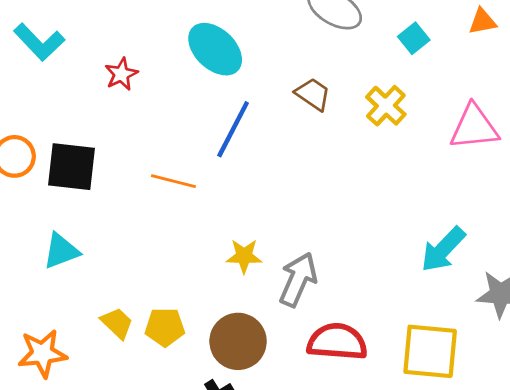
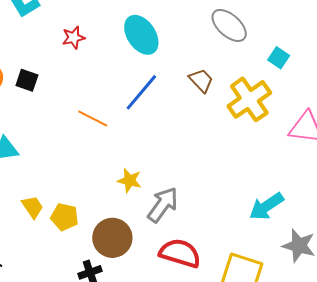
cyan square: (414, 38) -> (279, 58), turned -30
yellow cross: (386, 106) -> (249, 99), size x1.5
black square: (71, 167) -> (27, 80), moved, size x0.6

